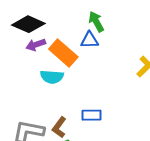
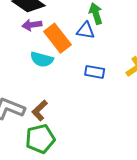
blue rectangle: (91, 115) -> (95, 72), moved

